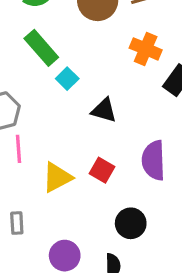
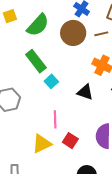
black triangle: (104, 110) -> (85, 92), moved
pink line: (18, 149) -> (55, 119), moved

